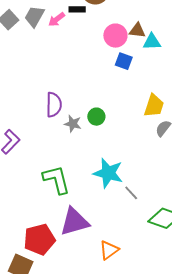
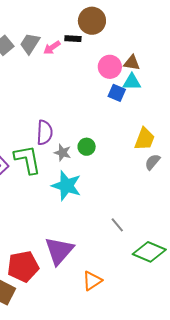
cyan triangle: (152, 42) -> (132, 82), moved
cyan star: (108, 173) -> (66, 186), moved
green L-shape: (56, 180) -> (28, 159), moved
purple triangle: (75, 222) -> (59, 251), turned -36

